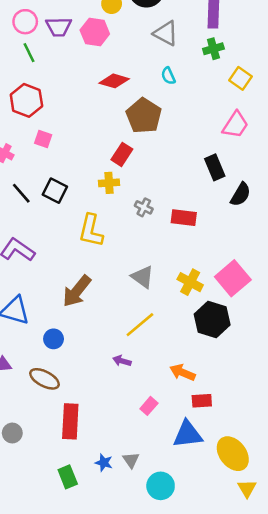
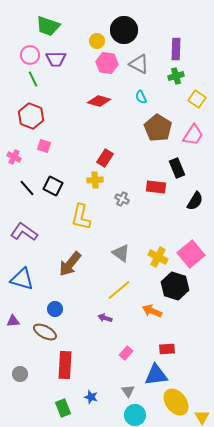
pink hexagon: (95, 32) -> (107, 63), moved
brown pentagon: (144, 116) -> (158, 128), moved
black semicircle: (241, 194) -> (195, 201), moved
red rectangle: (184, 218) -> (156, 187), moved
blue circle: (54, 339) -> (55, 309), moved
orange arrow: (182, 372) -> (152, 311), moved
yellow ellipse: (233, 454) -> (176, 402), moved
gray triangle: (131, 460) -> (128, 391), moved

